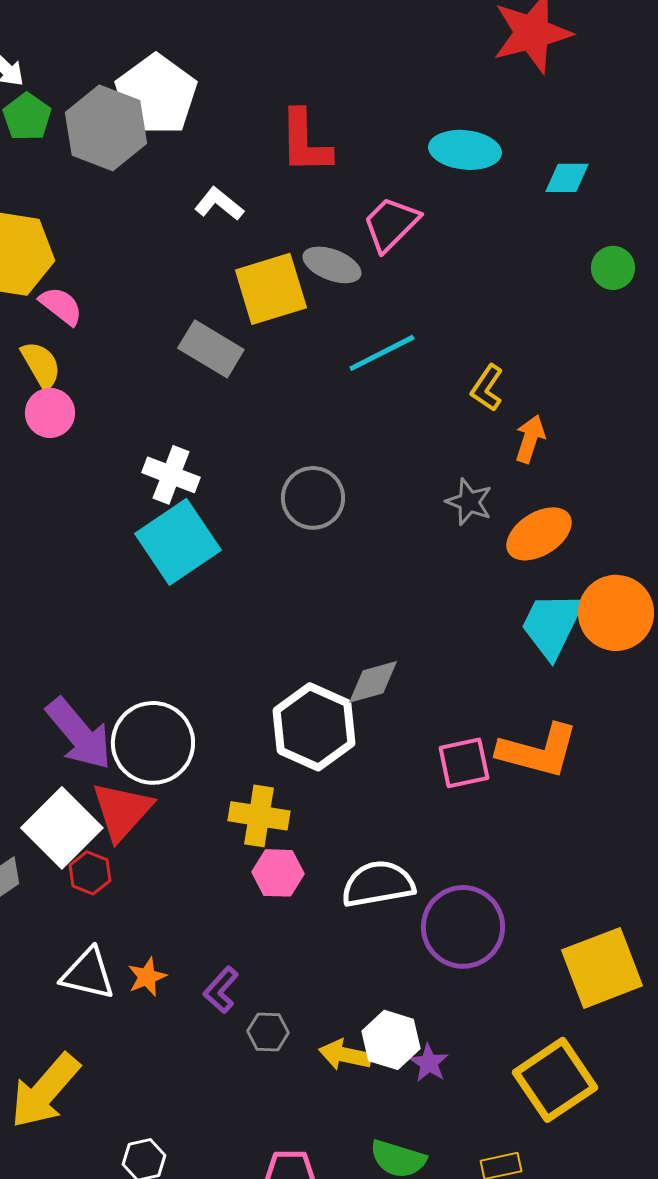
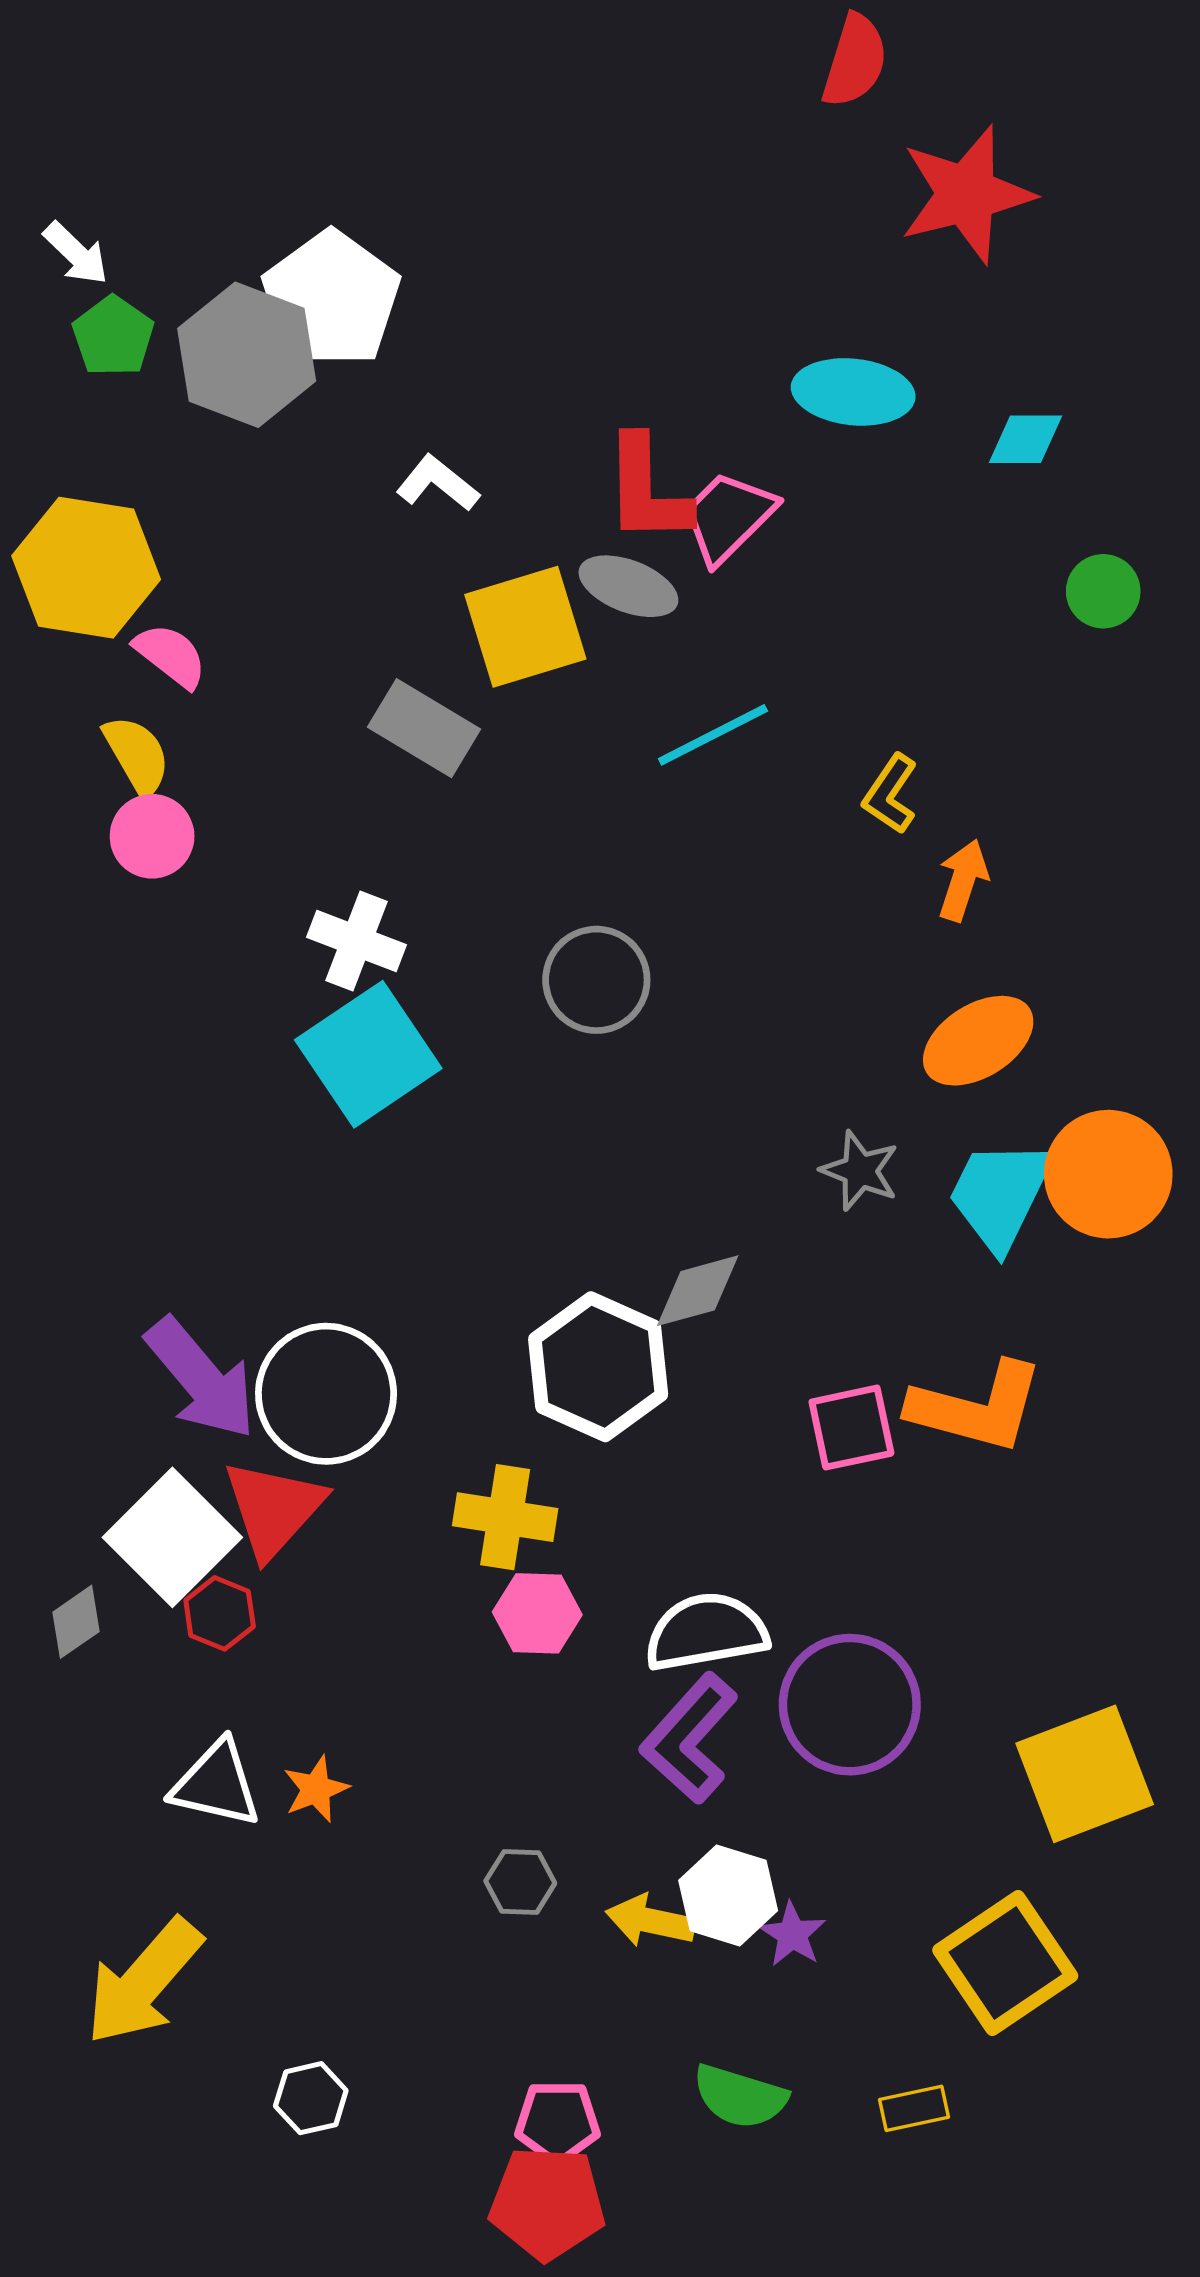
red L-shape: (305, 142) -> (647, 490), moved
gray star: (469, 502) -> (860, 1171), moved
purple L-shape: (221, 990) -> (689, 1738), moved, size x1.6

